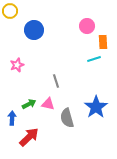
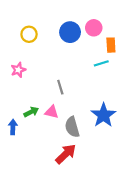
yellow circle: (10, 11) -> (29, 34), moved
blue circle: (34, 30) -> (70, 32), moved
red arrow: (29, 137) -> (66, 154), moved

